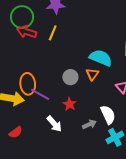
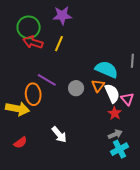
purple line: (40, 94) -> (47, 80), moved
red star: (70, 104) -> (115, 113), moved
white semicircle: (108, 115) -> (112, 93), moved
gray arrow: (89, 124) -> (115, 134), moved

